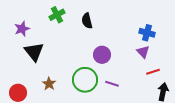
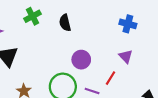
blue cross: (147, 33) -> (128, 24), moved
red line: (153, 72) -> (110, 78), moved, turned -40

